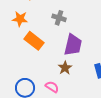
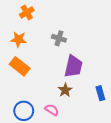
orange rectangle: (34, 41) -> (20, 66), moved

